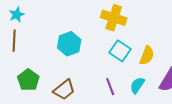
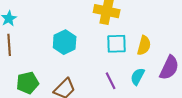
cyan square: (120, 51) -> (116, 44), turned -30
green pentagon: (28, 80) -> (28, 83), turned 30

